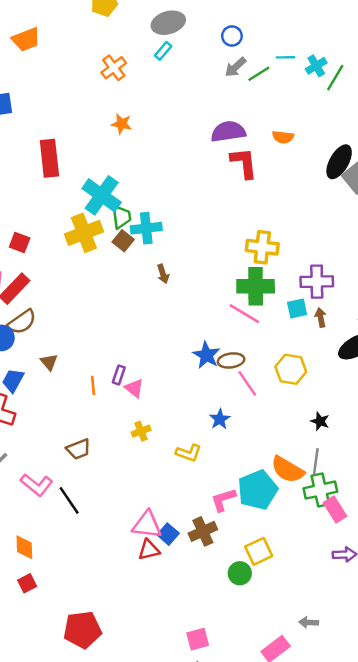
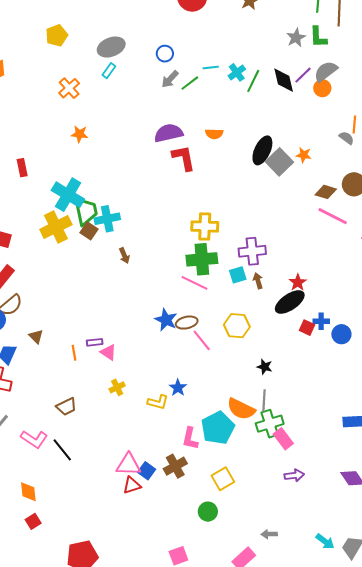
red rectangle: (49, 158) -> (22, 168), size x0.6
green trapezoid: (121, 217) -> (86, 211), size x1.4
purple rectangle: (119, 375) -> (95, 342), turned 70
blue star: (220, 419) -> (178, 388), moved
pink L-shape: (223, 500) -> (190, 438), turned -55
green circle: (240, 573) -> (208, 512), moved

